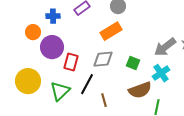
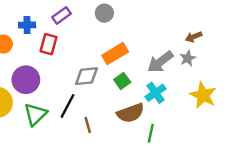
orange rectangle: (111, 31) -> (115, 54), moved
purple circle: (52, 47) -> (26, 80), moved
red rectangle: (71, 62) -> (48, 44), moved
green square: (133, 63) -> (122, 81), turned 32

